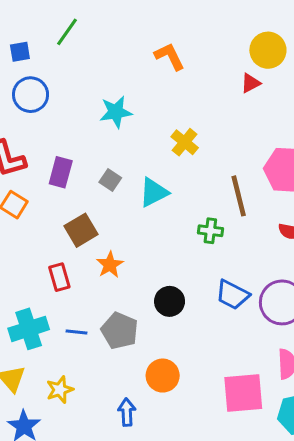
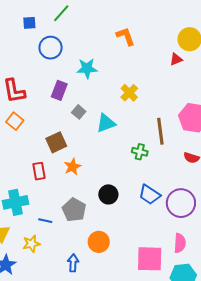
blue circle: (31, 95) -> (51, 48), moved
purple rectangle: (61, 172) -> (59, 90), moved
blue line: (76, 332) -> (45, 221), moved

